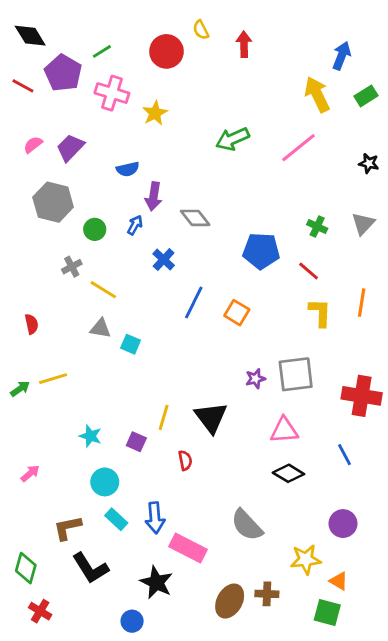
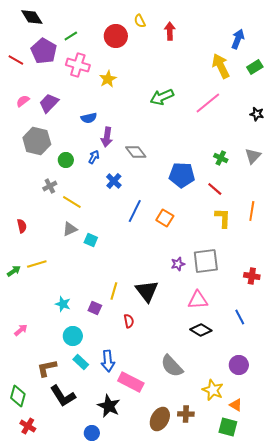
black diamond: (30, 36) -> (32, 17), moved
gray triangle: (100, 328) -> (70, 229), turned -35
red cross: (362, 396) -> (252, 276), size x0.6
yellow star: (306, 559) -> (213, 390), turned 30

